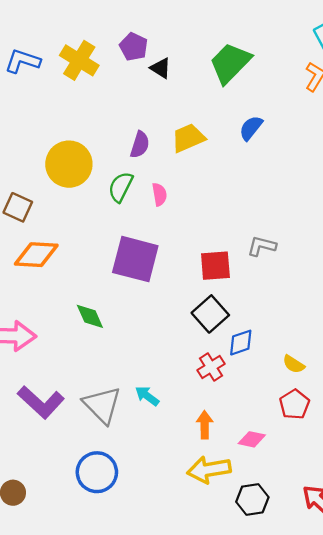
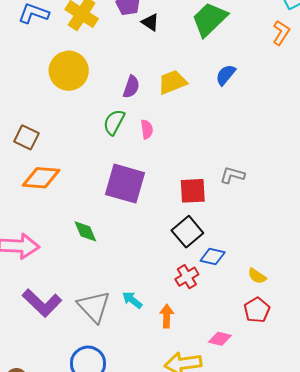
yellow circle: (69, 164) -> (69, 71), moved
blue diamond: (241, 343) -> (213, 257), turned 30
orange arrow: (205, 425) -> (167, 316), moved

